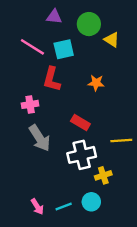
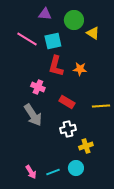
red L-shape: (52, 79) -> (56, 66), moved
pink cross: (30, 104) -> (38, 87), moved, turned 32
yellow line: (121, 141) -> (101, 106), moved
white cross: (82, 155) -> (68, 129), size x0.7

